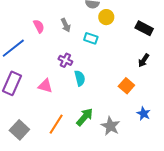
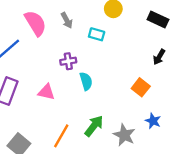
pink semicircle: (39, 26) -> (35, 23), size x1.6
purple cross: (65, 60) -> (68, 61), turned -32
blue star: (144, 114) -> (153, 121), moved

